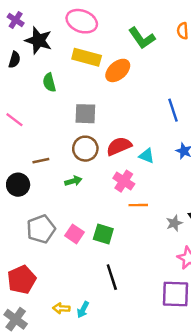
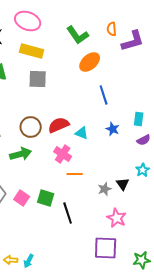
orange ellipse: (118, 70) -> (90, 62), moved
gray square: (85, 114) -> (38, 79), moved
green arrow: (73, 181) -> (21, 154), size x1.5
black line: (112, 277) -> (68, 213), moved

